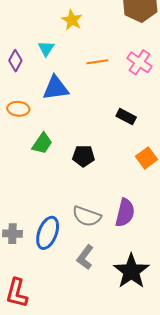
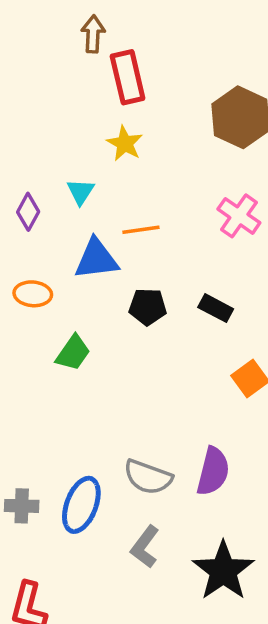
orange line: (97, 62) -> (141, 230), moved
black pentagon: (83, 156) -> (148, 307), moved

